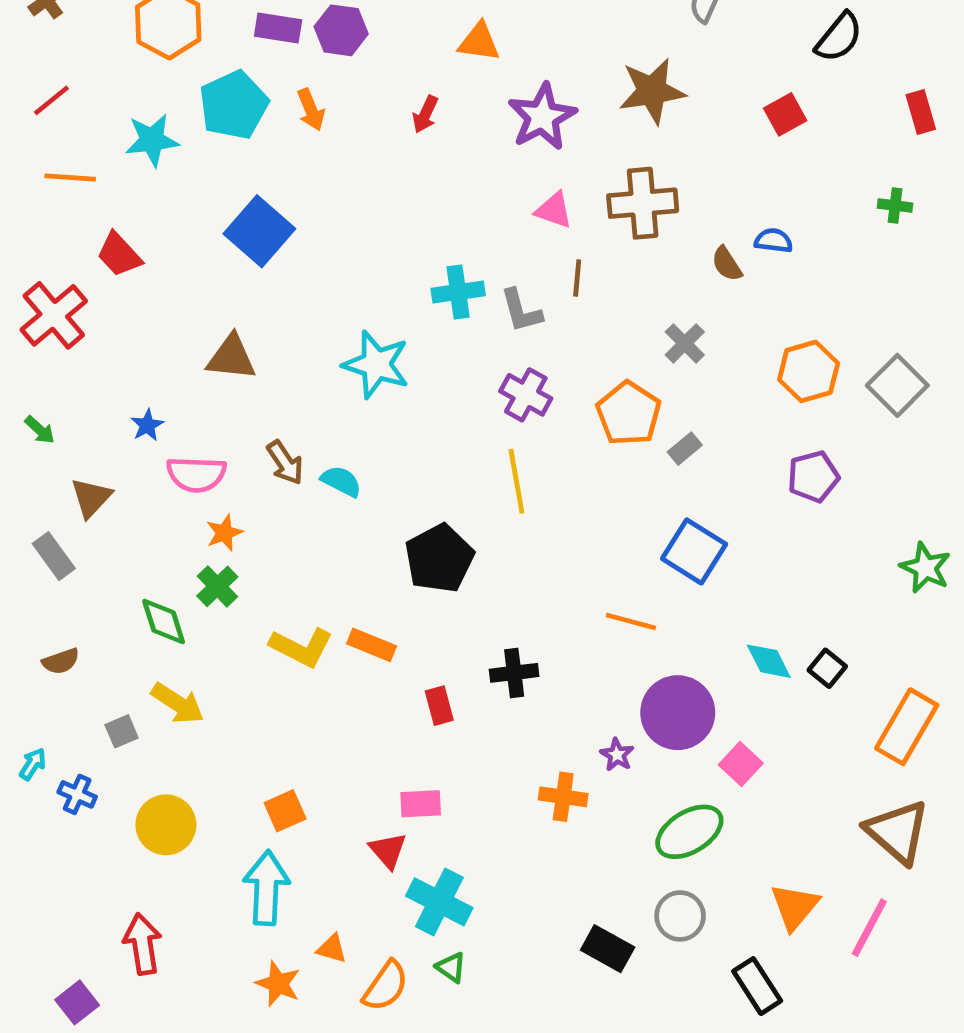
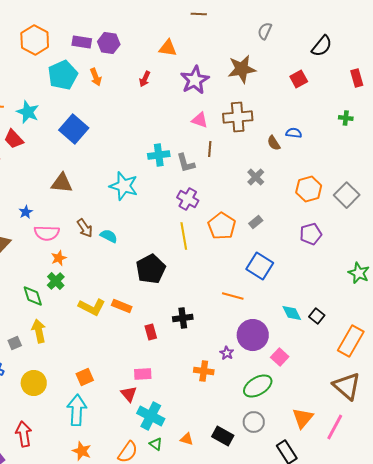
cyan star: (152, 140) -> (28, 112), moved, turned 30
orange pentagon: (629, 414) -> (222, 226), moved
yellow arrow: (178, 703) -> (39, 331), turned -135
orange triangle: (332, 949) -> (187, 439), moved

